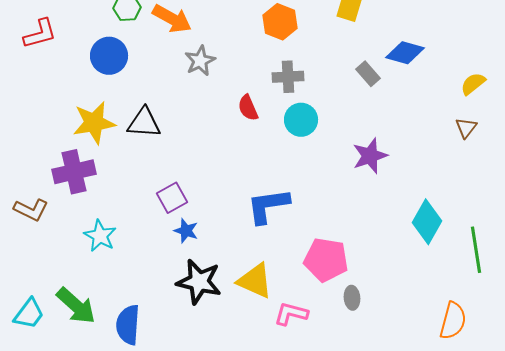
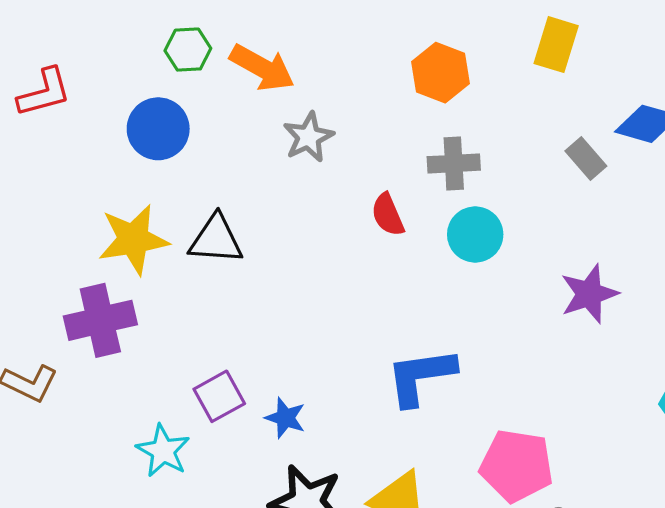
purple square: (172, 198) -> (219, 396), moved
cyan star: (100, 236) -> (163, 451), moved

